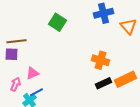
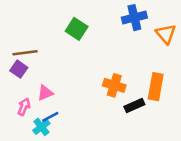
purple square: (12, 54) -> (19, 69), turned 32
orange cross: (100, 60) -> (114, 85), moved
orange rectangle: (126, 79) -> (156, 87), moved, turned -55

